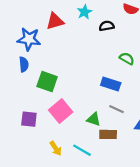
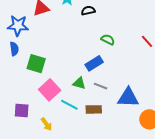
blue rectangle: (111, 84) -> (94, 63), turned -48
purple square: (29, 119) -> (22, 110), moved
green triangle: (94, 119) -> (79, 83), moved
cyan line: (82, 150) -> (69, 105), moved

